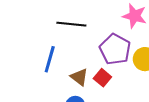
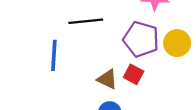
blue line: (50, 59) -> (54, 55), moved

